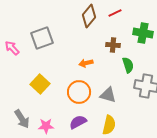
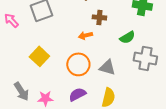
brown cross: (113, 45) -> (99, 17), moved
green semicircle: (128, 65) -> (127, 37), turned 77

